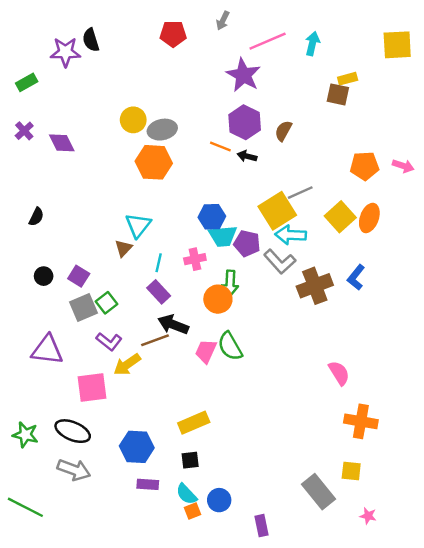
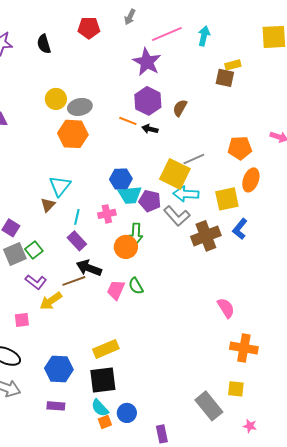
black semicircle: (91, 40) -> (44, 44), moved
orange pentagon: (364, 166) -> (240, 148), moved
yellow square: (277, 211) -> (175, 174), turned -32
yellow square: (340, 217) -> (227, 199), moved, turned 30
green semicircle: (230, 346) -> (136, 286), size x0.7
pink square: (92, 387) -> (22, 320), size x0.6
black square: (190, 460) -> (103, 380), size x1.8
purple rectangle: (148, 484) -> (56, 406), moved

